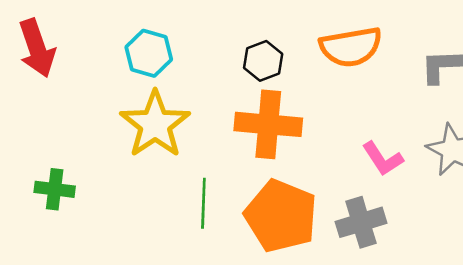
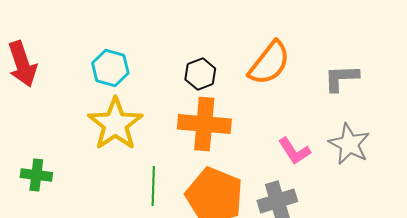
orange semicircle: (351, 47) -> (269, 63), turned -42

